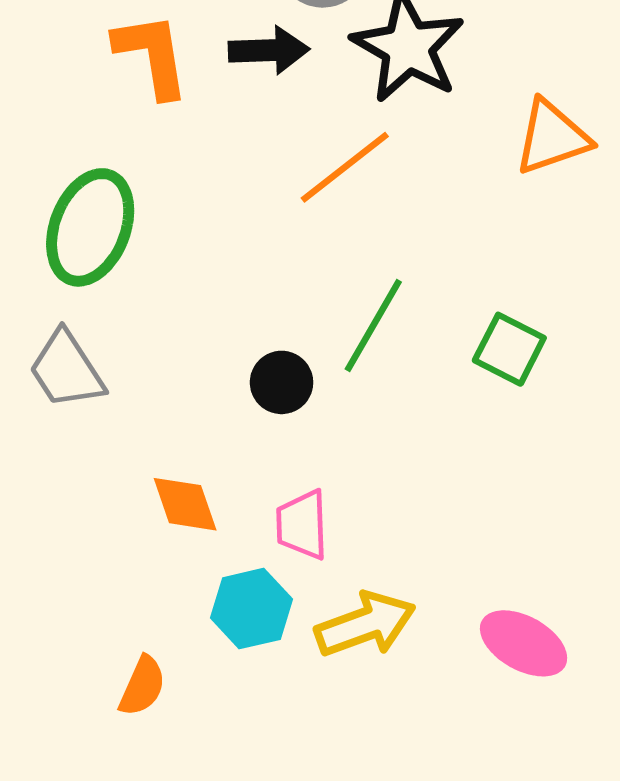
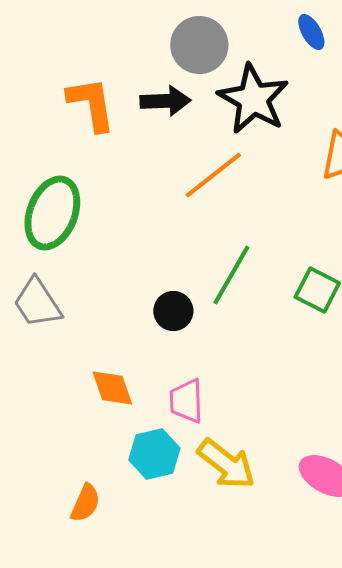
yellow arrow: (365, 624) -> (226, 464), turned 58

